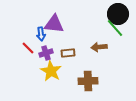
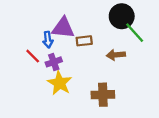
black circle: (118, 14) -> (122, 16), moved
brown rectangle: (68, 53) -> (84, 41), moved

